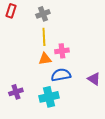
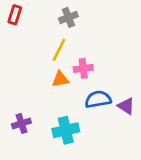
gray cross: (43, 14) -> (68, 17), moved
yellow line: (44, 37) -> (59, 50), turned 30
blue semicircle: (61, 75) -> (98, 99), moved

